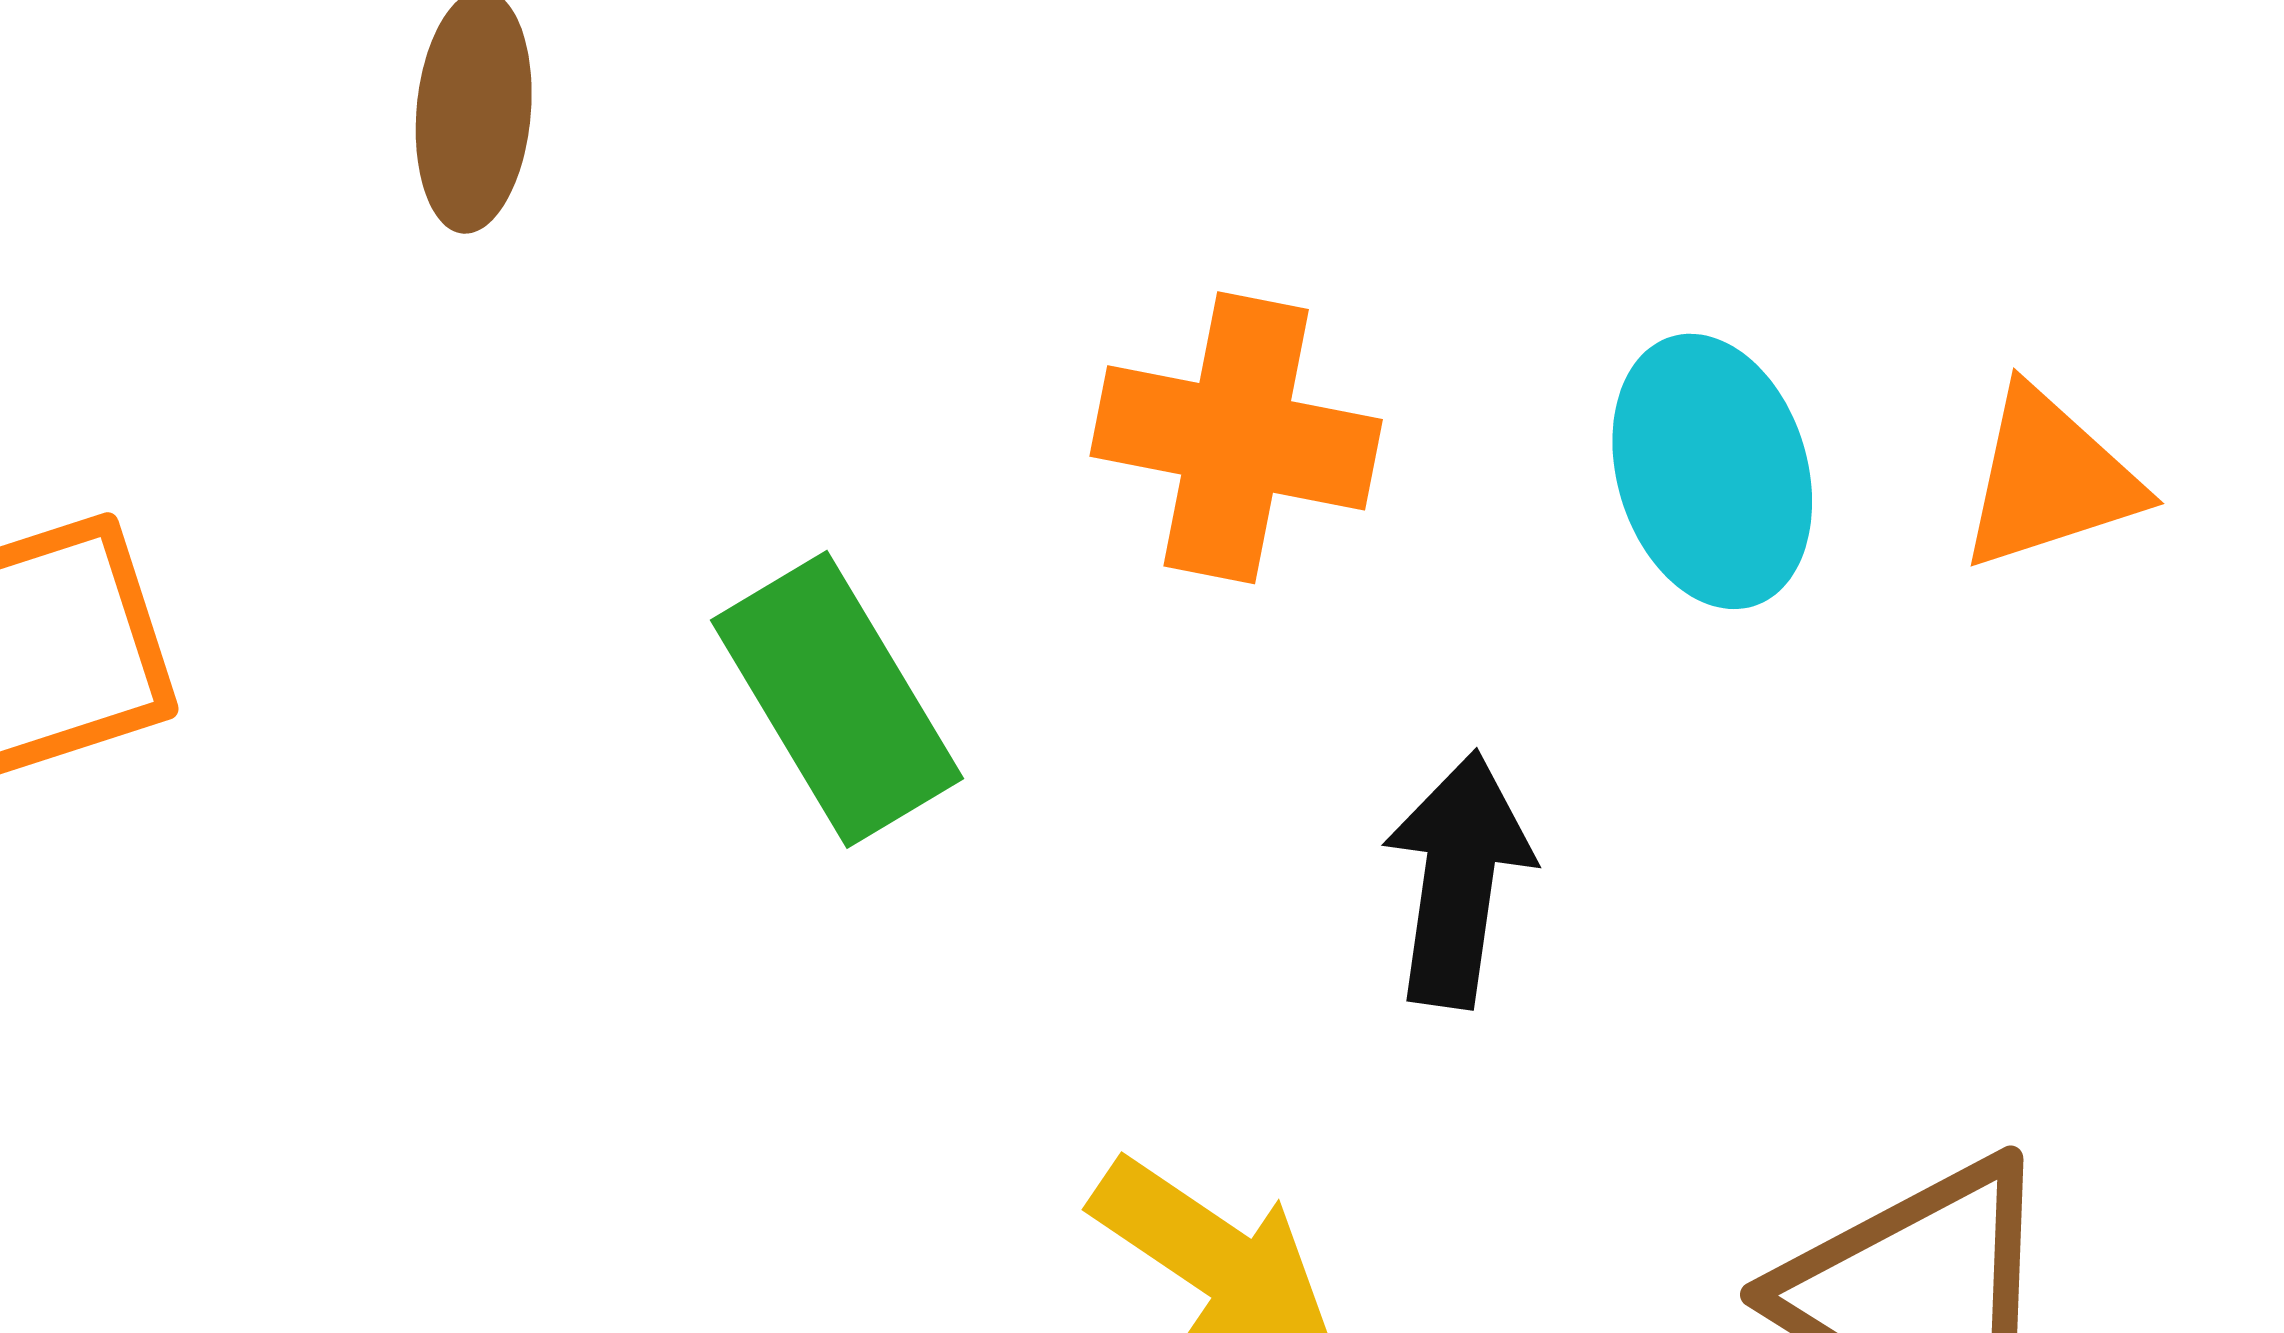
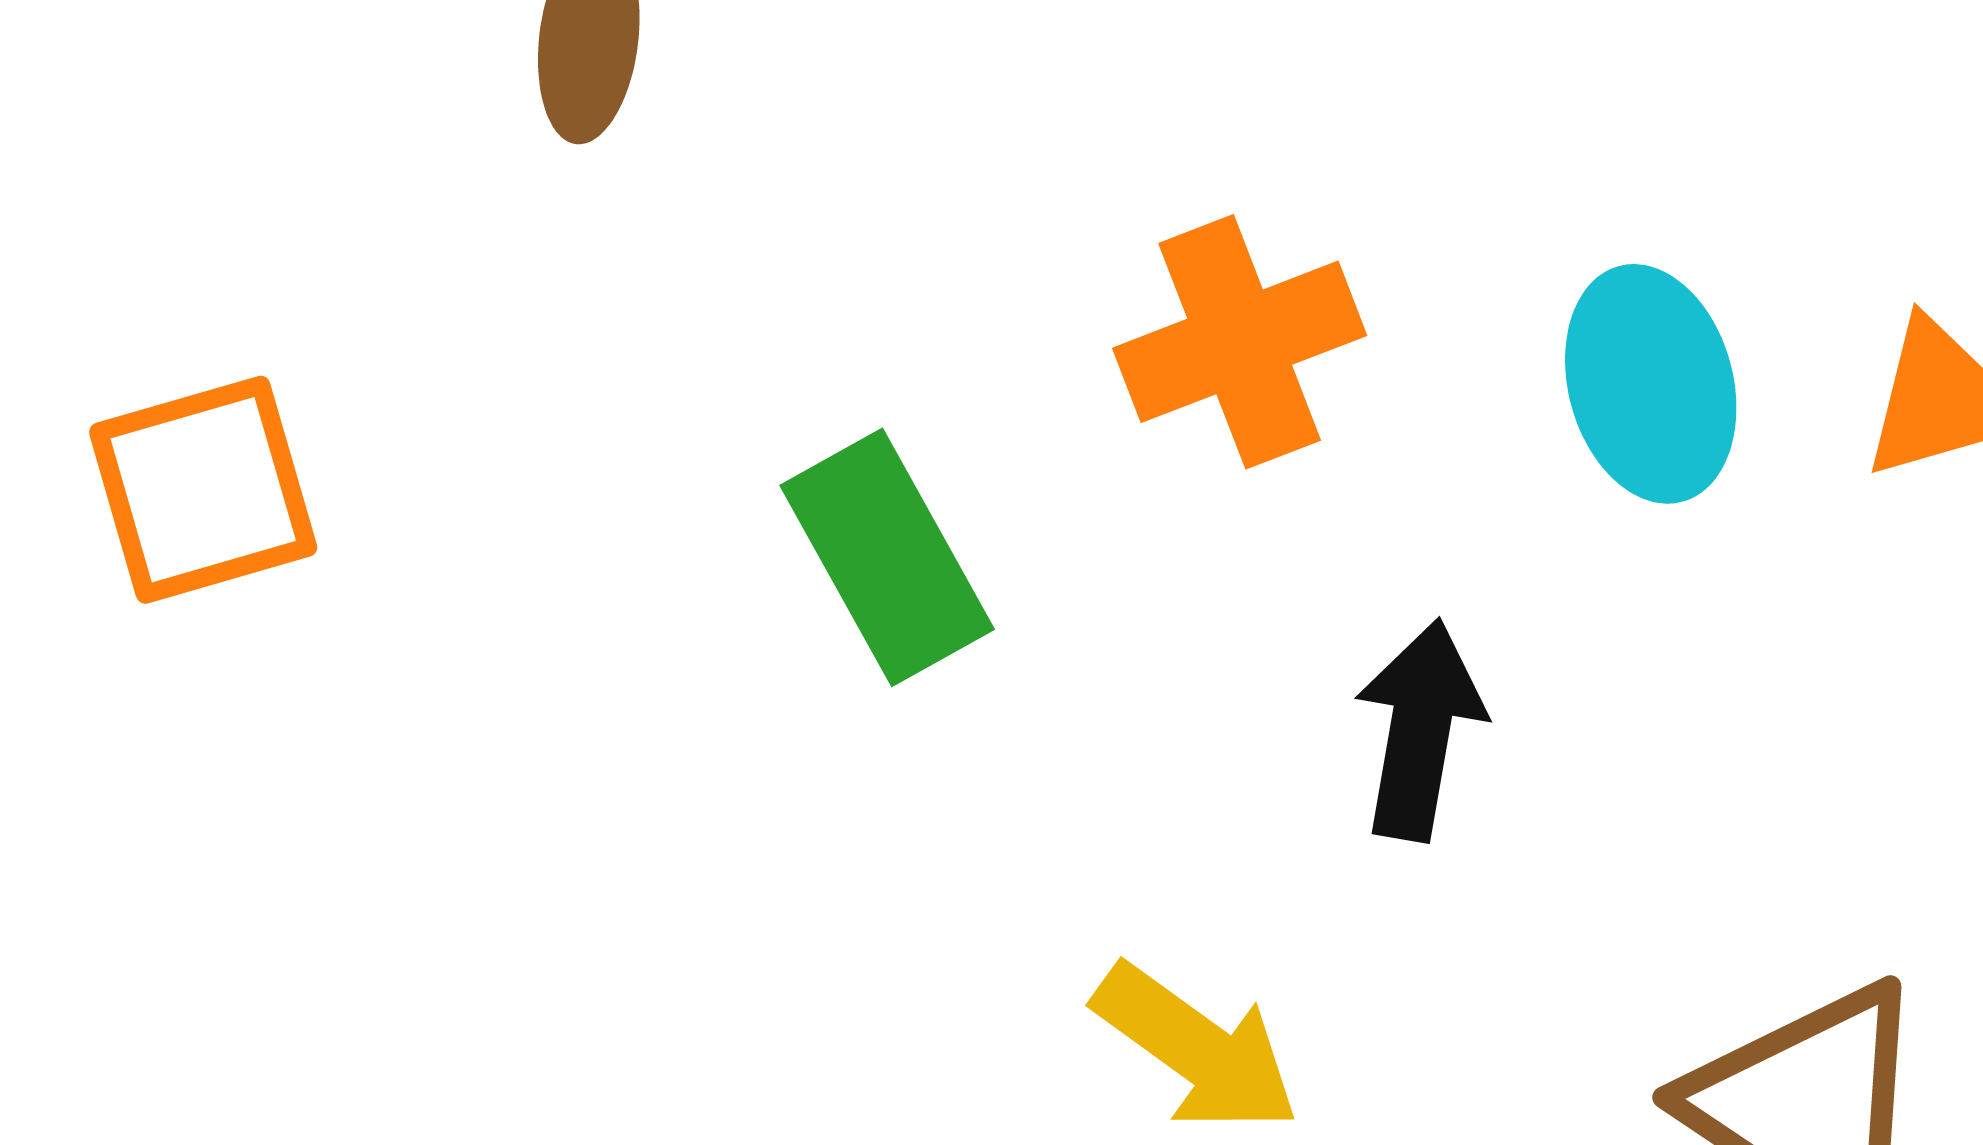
orange cross: (1236, 438) -> (1240, 342), turned -34

